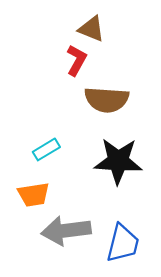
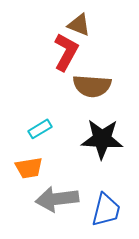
red L-shape: (76, 60) -> (66, 52), size x1.4

